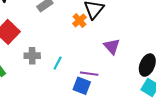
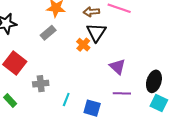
cyan line: (58, 63) -> (66, 99), moved
purple line: (89, 74) -> (122, 93), moved

